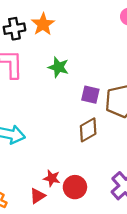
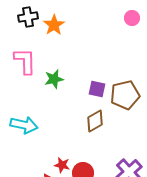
black cross: (14, 29) -> (28, 17), moved
green star: (58, 67) -> (54, 79), moved, turned -30

